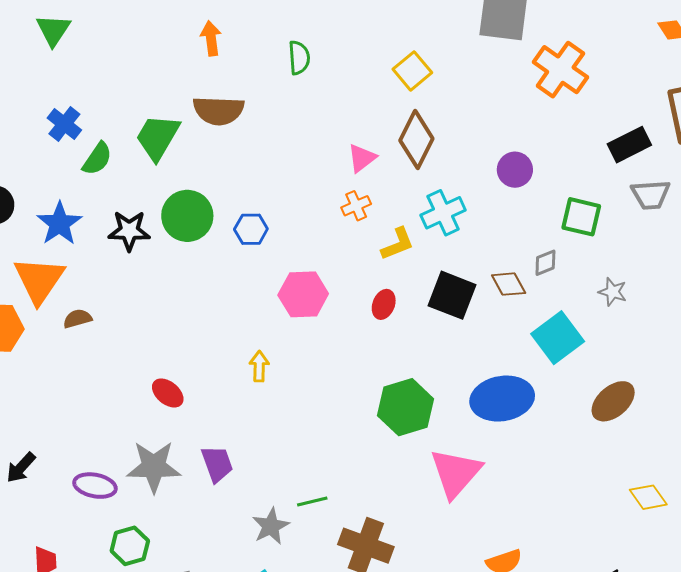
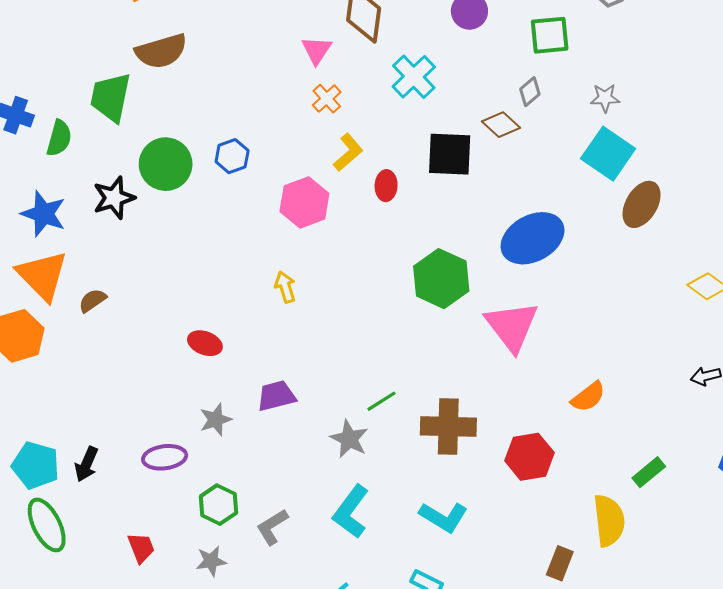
yellow L-shape: (398, 244) -> (348, 152), moved
cyan square: (558, 338) -> (608, 154), moved
purple trapezoid: (217, 464) -> (276, 396), turned -66
gray star: (154, 467) -> (216, 420), size x0.6

